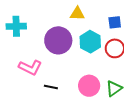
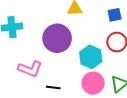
cyan hexagon: (90, 42) -> (91, 57), moved

